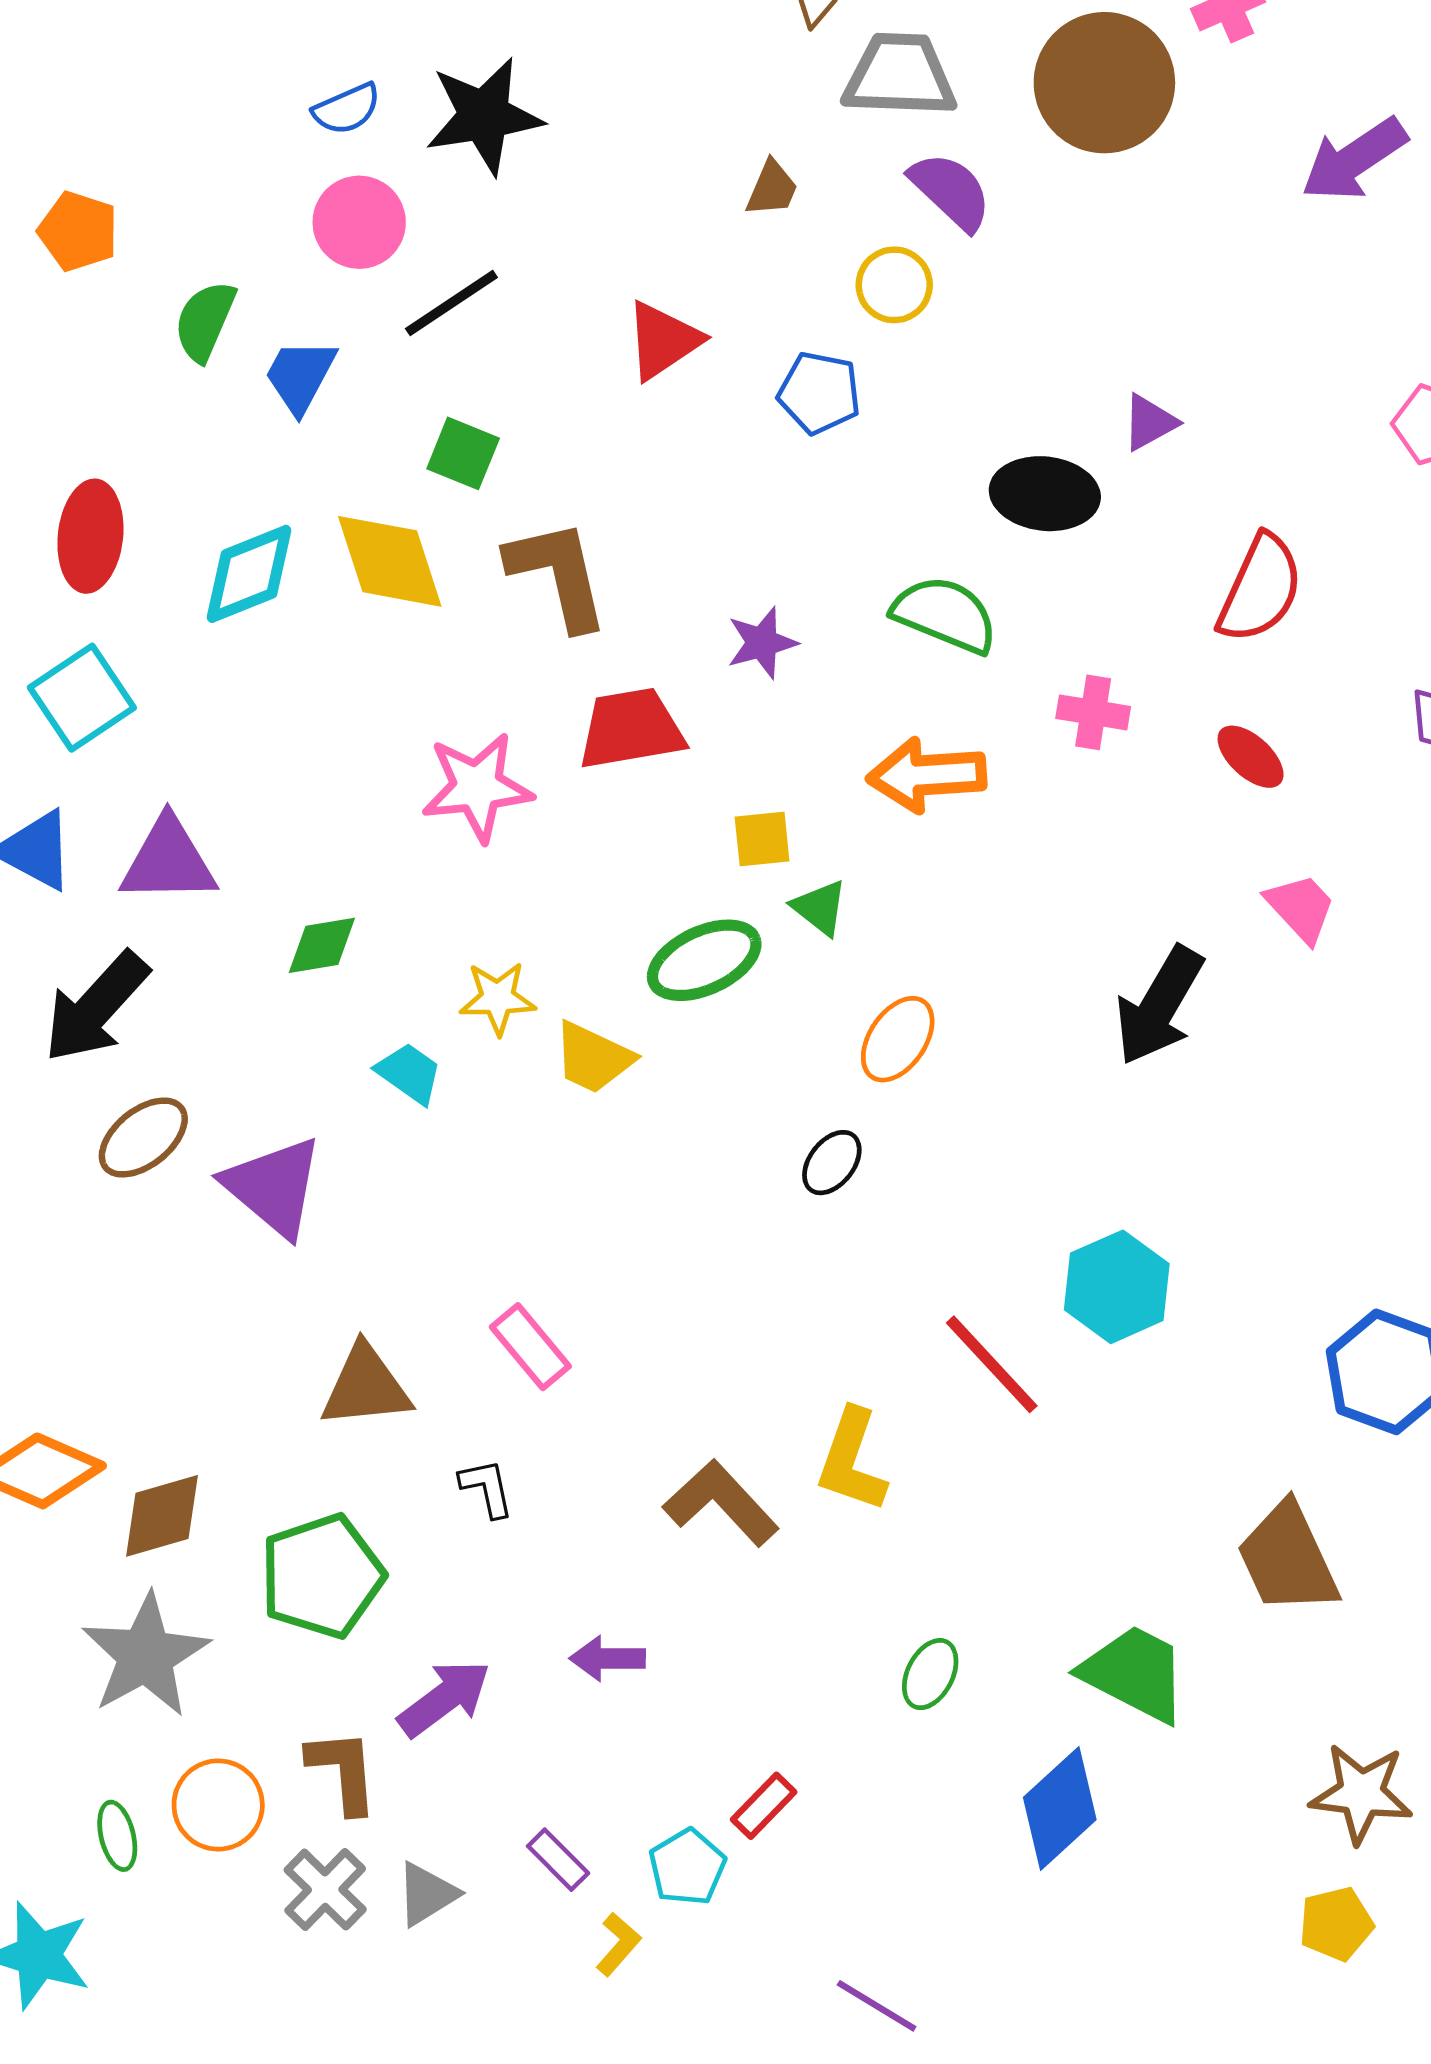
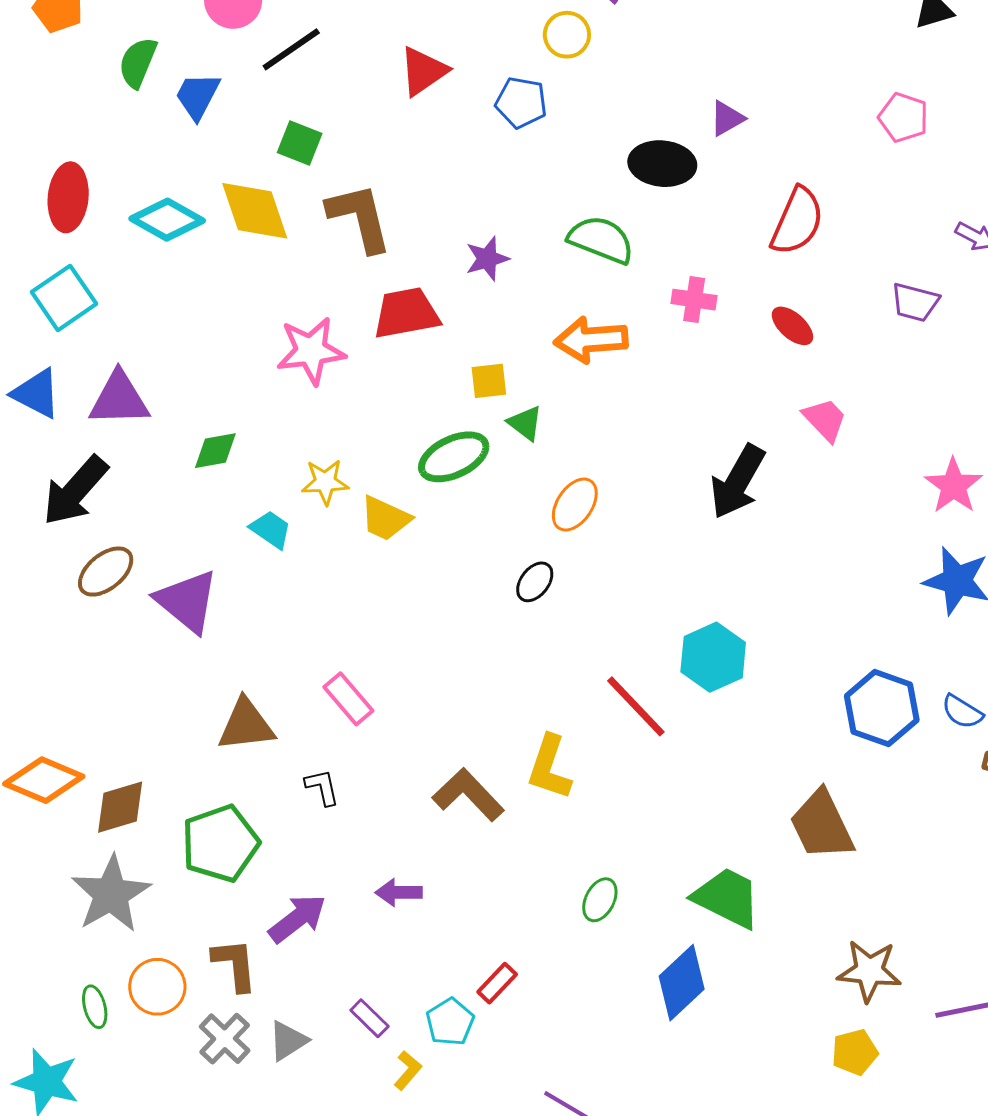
cyan diamond: (249, 574) -> (167, 220), turned 52

